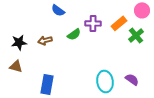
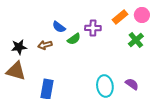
blue semicircle: (58, 10) -> (59, 27), moved
orange rectangle: (119, 23) -> (120, 17), moved
brown triangle: (16, 66) -> (16, 71), size x1.5

